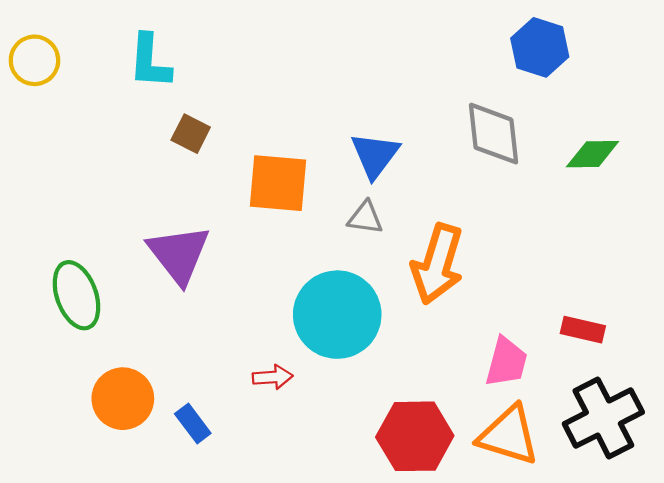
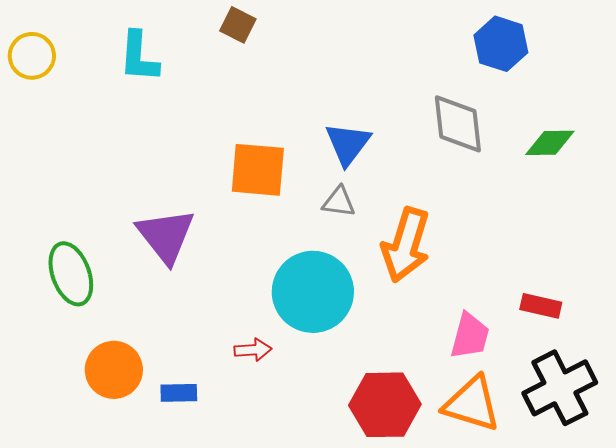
brown square: (191, 134) -> (238, 25), moved
blue rectangle: (193, 423) -> (179, 393), turned -54

